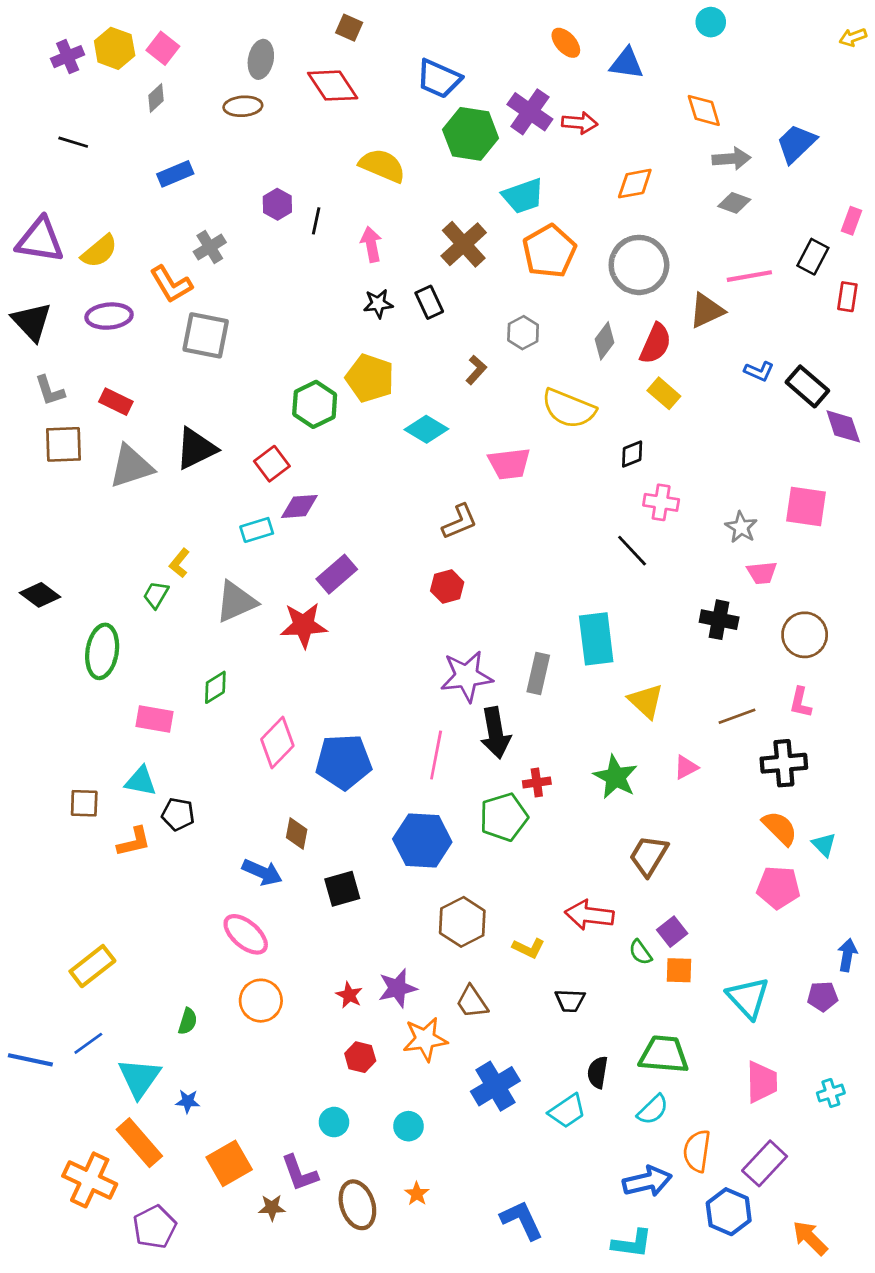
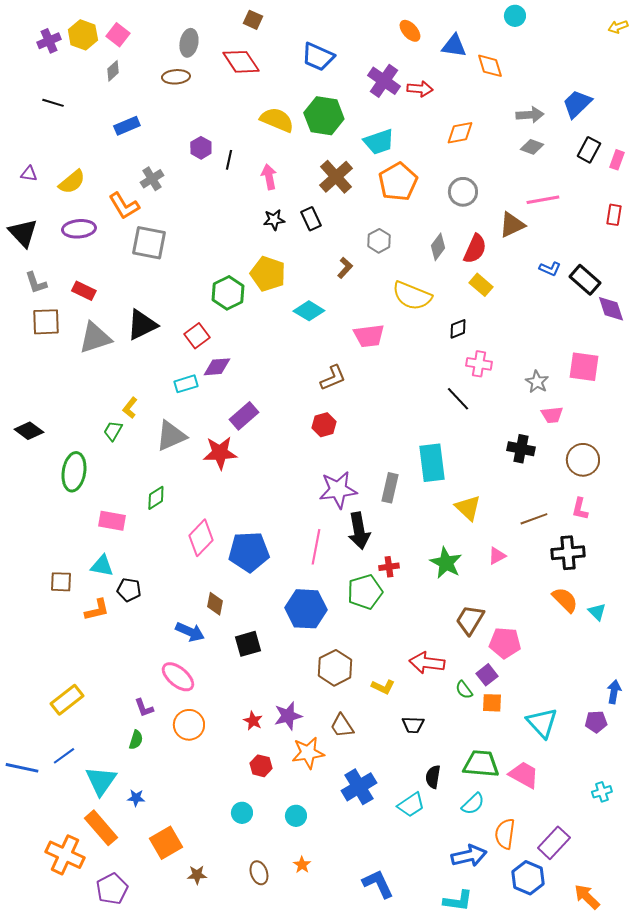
orange diamond: (704, 110) -> (490, 66), moved
green hexagon: (471, 134) -> (324, 116), moved
purple triangle: (40, 240) -> (29, 174), size x0.5
black rectangle: (813, 257) -> (589, 150), moved
gray circle: (639, 265) -> (463, 192), size x0.7
pink pentagon: (778, 887) -> (505, 643), moved
pink trapezoid: (762, 1082) -> (524, 775), moved, turned -60
purple L-shape: (299, 1173) -> (144, 708), moved, size x0.7
brown ellipse: (357, 1205) -> (259, 873), size x0.7

